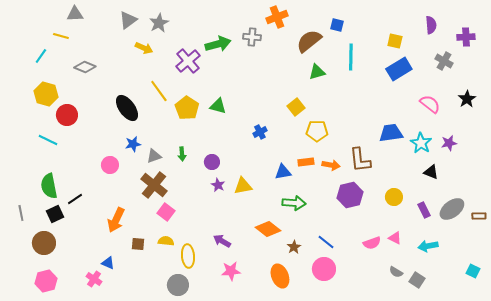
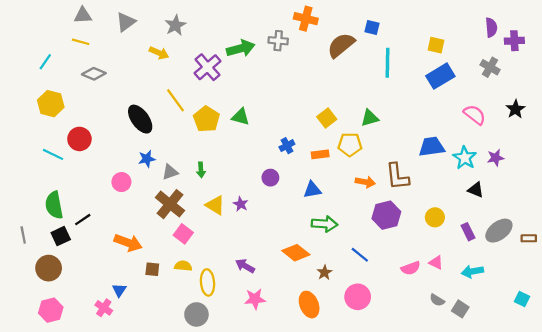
orange cross: (277, 17) -> (306, 19), turned 35
gray triangle: (128, 20) -> (126, 22), moved
purple semicircle: (431, 25) -> (491, 27), moved
yellow line: (61, 36) -> (81, 42), moved
green triangle: (317, 72) -> (370, 118), moved
red circle: (67, 115) -> (79, 139), moved
purple circle: (212, 162) -> (270, 178), moved
orange rectangle: (306, 162) -> (320, 154), moved
yellow triangle: (243, 186) -> (215, 205), moved, turned 42
orange arrow: (116, 220) -> (128, 243), turned -95
blue line: (326, 242) -> (360, 255), moved
blue triangle: (108, 263) -> (119, 290), turned 40

